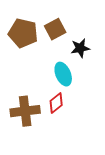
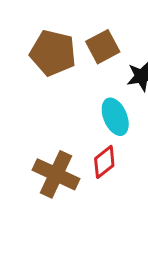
brown cross: (25, 111) -> (56, 174), turned 32

